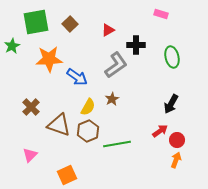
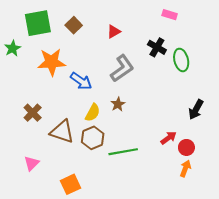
black cross: (136, 45) -> (157, 47), moved, turned 30
black arrow: (171, 104) -> (196, 110), moved

